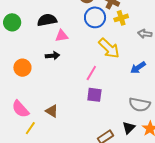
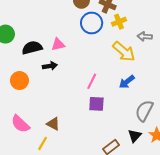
black semicircle: (47, 20) -> (32, 48), moved
yellow arrow: (109, 48) -> (124, 52), moved
blue arrow: (138, 68) -> (127, 82), moved
gray semicircle: (140, 105) -> (144, 111), turned 110
yellow line: (30, 128) -> (43, 143), moved

